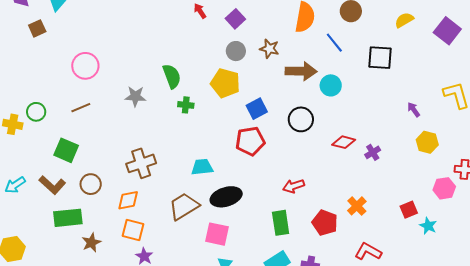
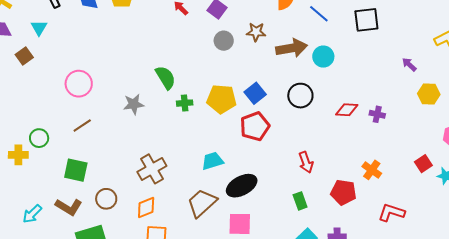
yellow pentagon: (225, 83) -> (221, 99), moved
purple cross: (373, 152) -> (377, 114), turned -35
red arrow: (294, 186) -> (306, 162), turned -80
green rectangle: (281, 223) -> (300, 201), size x0.7

